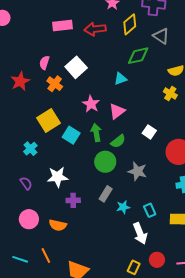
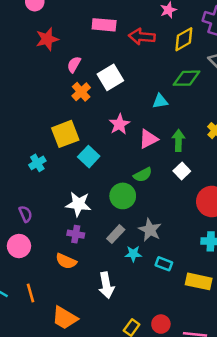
red star: (20, 81) -> (47, 39), moved
green arrow: (96, 133) -> (179, 140), moved
gray star: (137, 171) -> (150, 230), moved
white star: (58, 177) -> (78, 204), moved
purple semicircle: (26, 183) -> (25, 214), moved
cyan rectangle: (150, 210) -> (164, 264), turned -56
orange semicircle: (58, 225) -> (66, 261), moved
white arrow: (140, 233) -> (106, 285), moved

